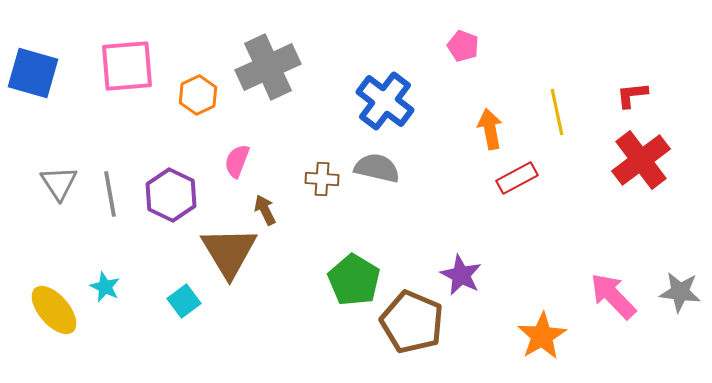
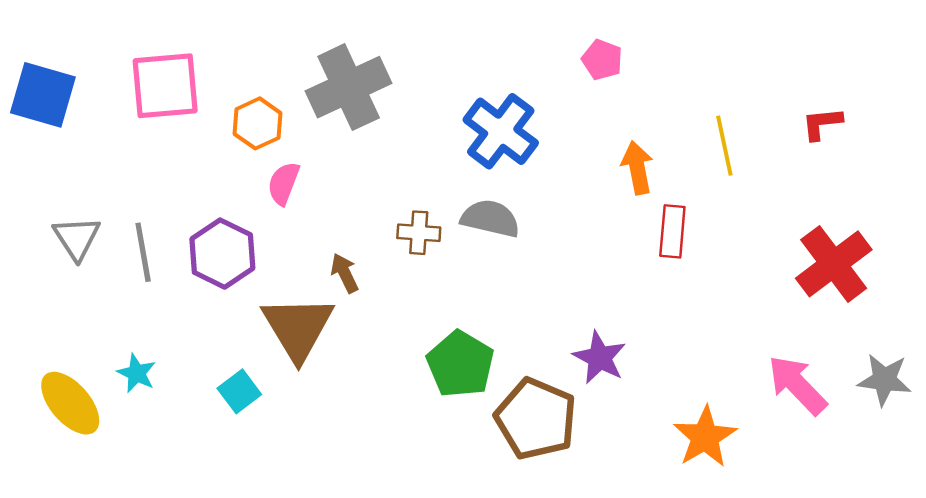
red cross: (641, 160) -> (834, 264), moved
pink semicircle: (237, 161) -> (284, 183), moved
red rectangle: (517, 178) -> (672, 231), turned -57

